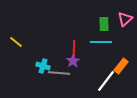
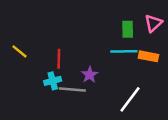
red line: (74, 48) -> (59, 59), moved
cyan cross: (43, 66) -> (53, 81), turned -32
orange rectangle: (121, 66) -> (148, 56), moved, turned 63

